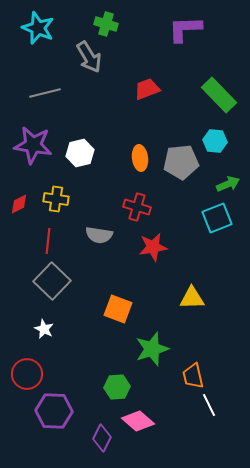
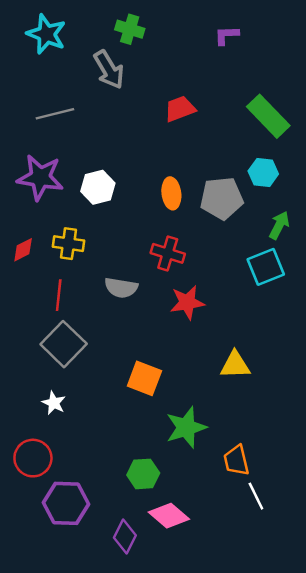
purple L-shape: (185, 29) -> (227, 35), size x0.6
green arrow: (228, 184) -> (279, 225), turned -40

